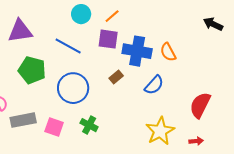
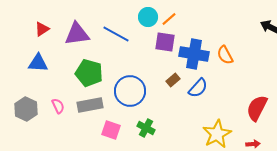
cyan circle: (81, 14) -> (148, 17), moved
blue line: (68, 46) -> (116, 34), moved
blue semicircle: (154, 85) -> (198, 88), moved
gray rectangle: (23, 120) -> (90, 105), moved

